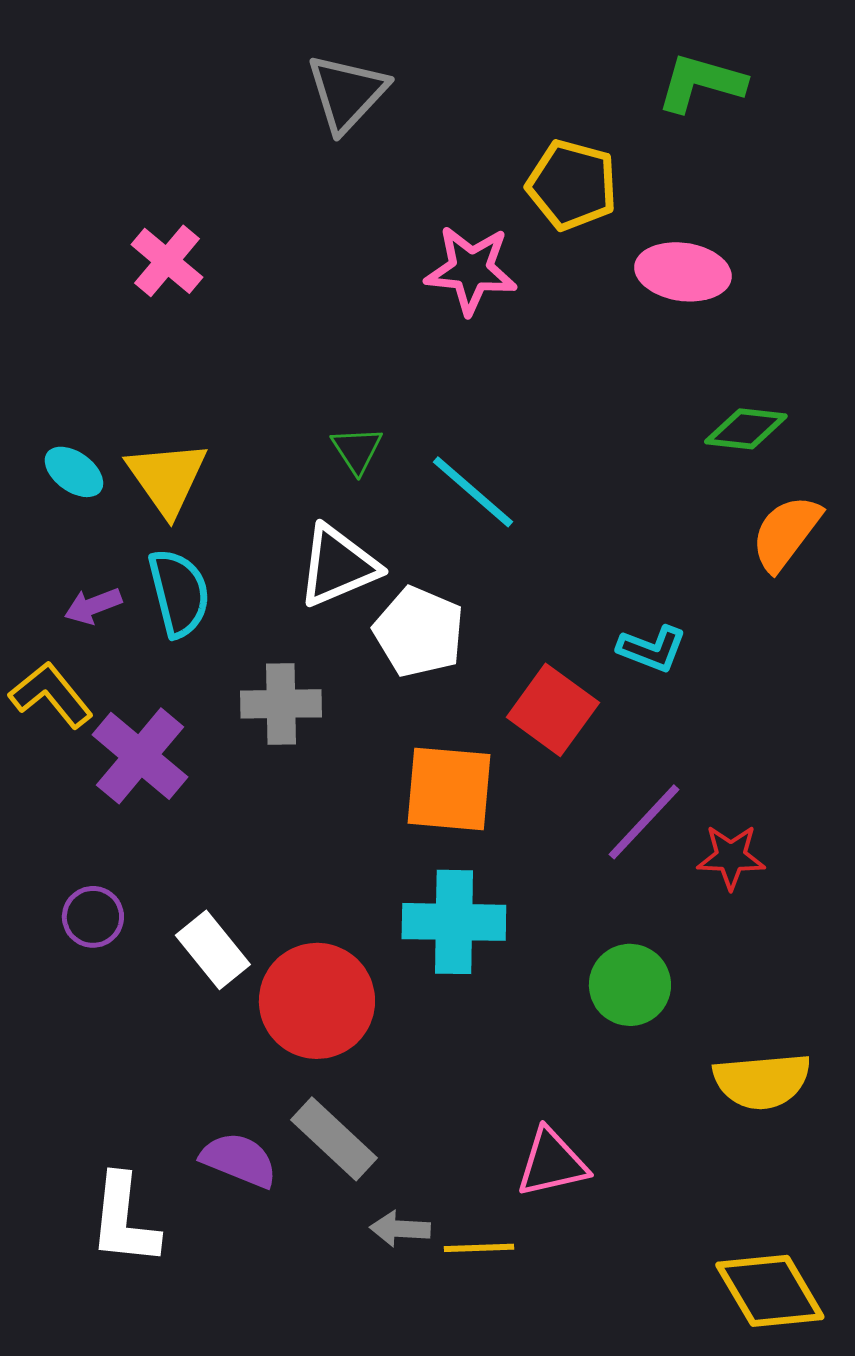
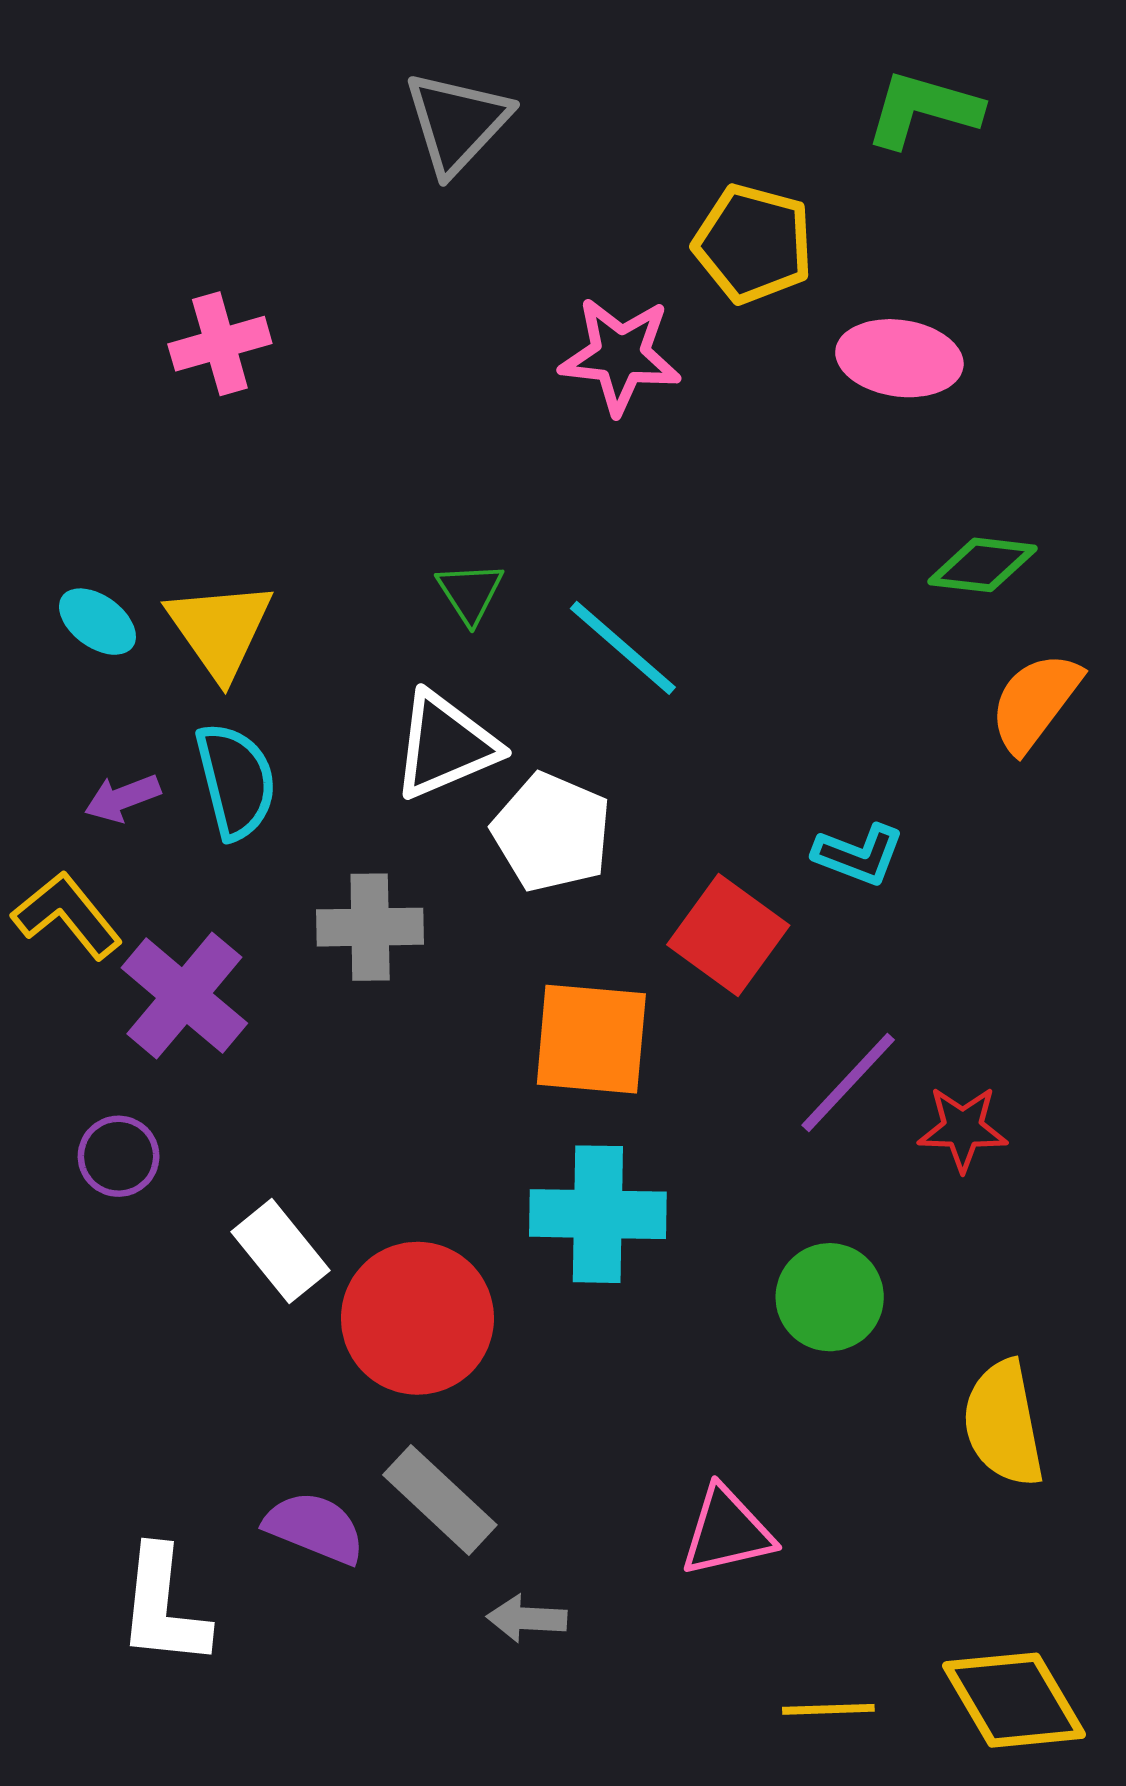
pink cross: (167, 261) -> (220, 344), turned 34
purple circle: (93, 917) -> (119, 1156), moved
yellow semicircle: (762, 1081) -> (1003, 1424), turned 84
yellow line: (479, 1248) -> (828, 1709), moved

